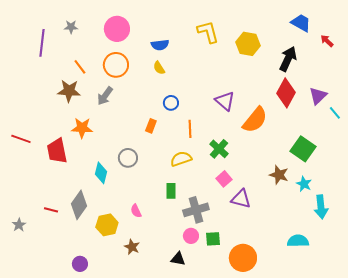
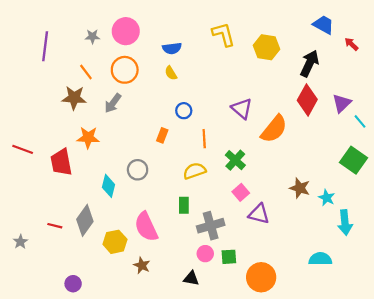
gray star: (71, 27) -> (92, 37), moved
green square: (303, 149) -> (354, 160), moved
pink semicircle: (136, 211) -> (146, 227), size x2.0
purple circle: (80, 264) -> (73, 284), moved

